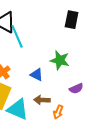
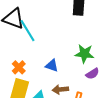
green star: (60, 60) -> (84, 54), moved

